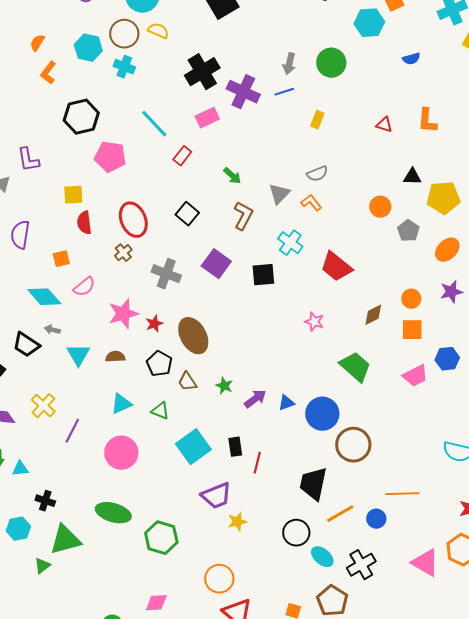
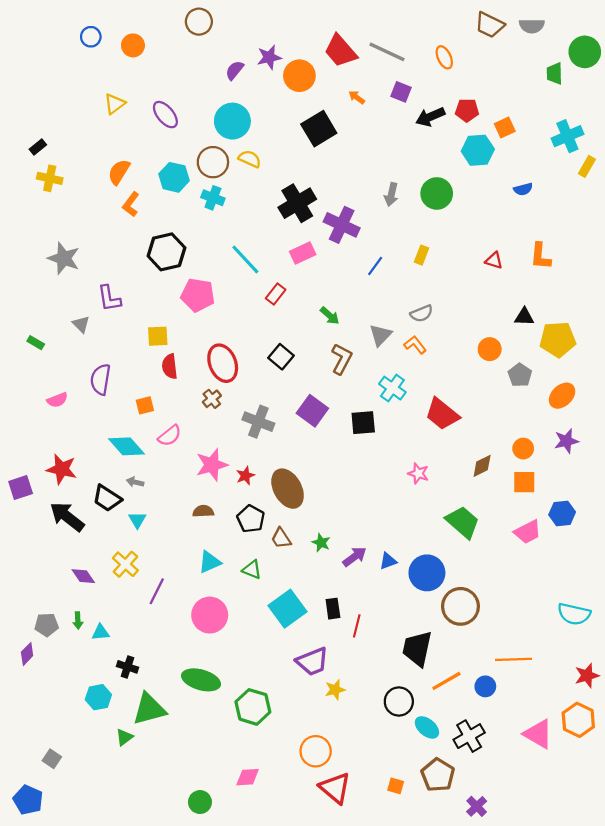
orange semicircle: (37, 43) -> (119, 172), size x1.4
blue line: (284, 92) -> (375, 266), moved, turned -36
cyan triangle: (78, 355) -> (137, 520), moved, size x0.7

